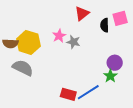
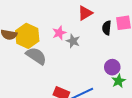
gray semicircle: (23, 68) -> (36, 56), moved
green star: (110, 76) -> (119, 81), moved

